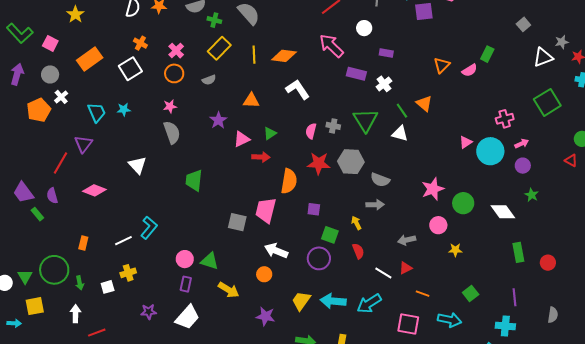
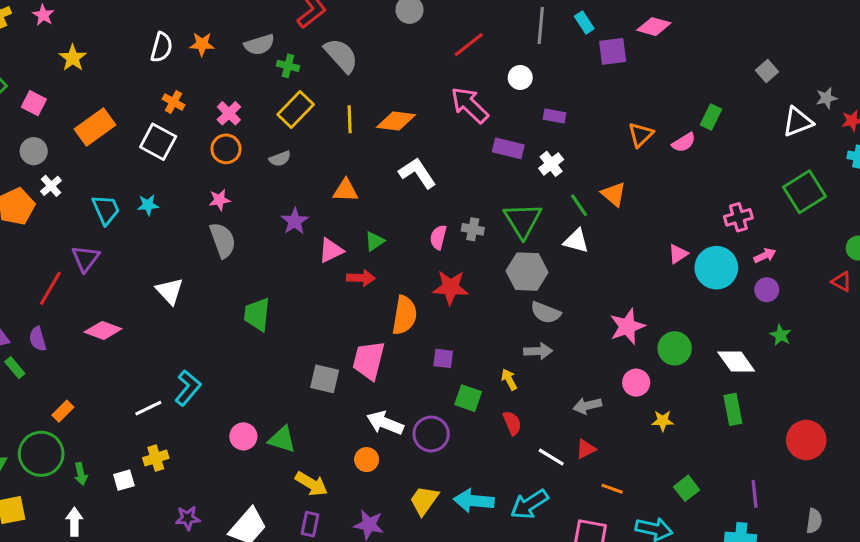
white square: (130, 69) -> (158, 142), turned -30
gray hexagon: (351, 162) -> (527, 272), moved
orange rectangle: (83, 243) -> (63, 411), moved, turned 32
green rectangle: (518, 252) -> (733, 409), moved
purple circle: (319, 258) -> (431, 434), moved
red circle: (548, 263) -> (806, 440), size x1.6
purple rectangle: (186, 284) -> (310, 524), moved

